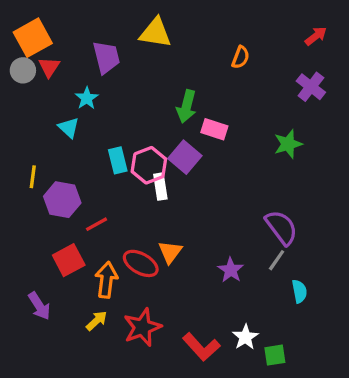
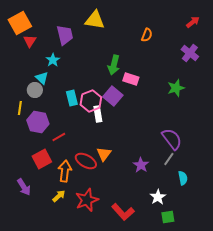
gray circle: (23, 70) -> (35, 90), moved
white star: (245, 337) -> (158, 197), moved

